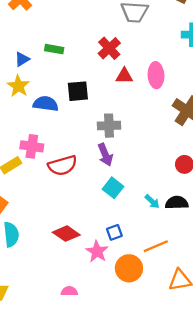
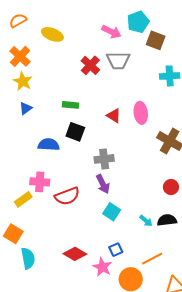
red cross: (109, 48) -> (90, 65), moved
green rectangle: (54, 49) -> (70, 105), moved
red triangle: (124, 76) -> (114, 116), turned 35
yellow star: (18, 86) -> (23, 81), moved
black square: (78, 91) -> (75, 132), turned 30

